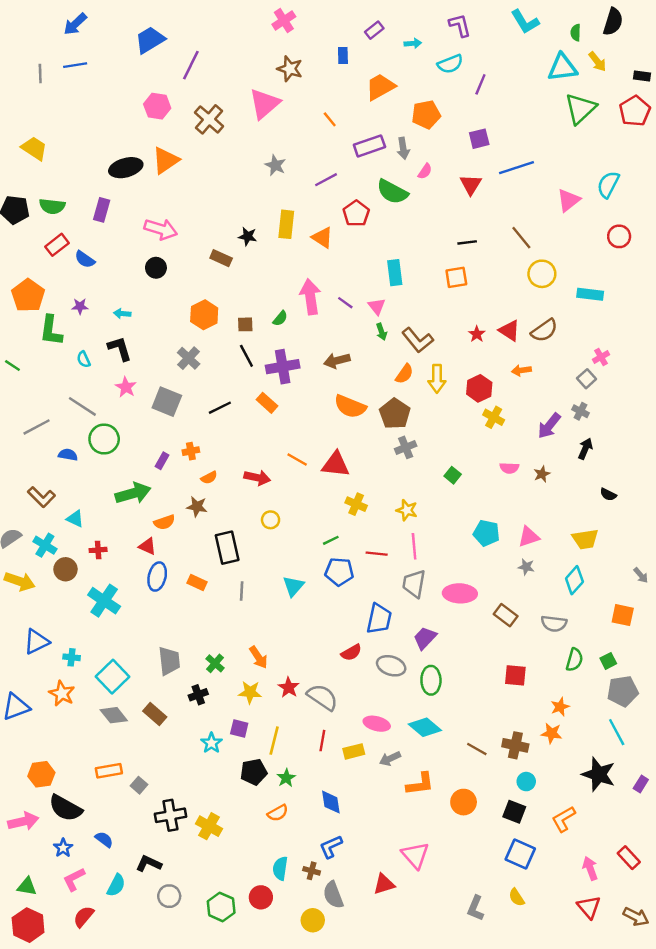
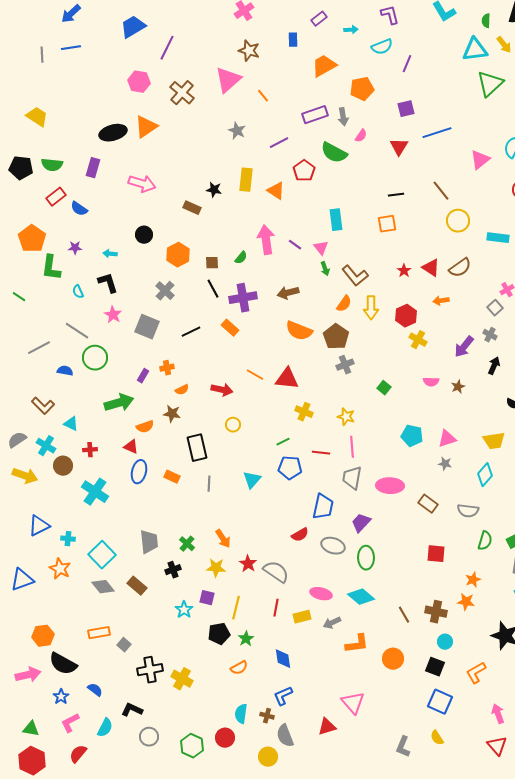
orange line: (330, 119) -> (263, 96), moved
black circle: (156, 268) -> (144, 235), moved
brown line: (477, 749) -> (404, 615), turned 30

